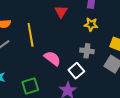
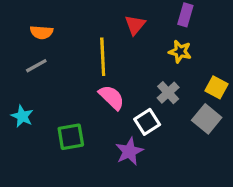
yellow line: (31, 35) -> (103, 57), moved
gray cross: (87, 51) -> (168, 93), turned 32

